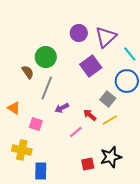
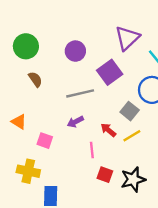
purple circle: (79, 33) -> (75, 51), moved
green circle: (46, 57) -> (26, 46), moved
gray line: (47, 88) -> (80, 93), moved, turned 55
pink line: (76, 132) -> (92, 150), turned -56
red square: (88, 164) -> (105, 175), moved, turned 32

